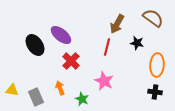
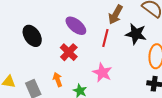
purple ellipse: (61, 35) -> (76, 26), moved
black star: (137, 43) -> (136, 34), size x1.5

